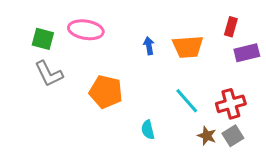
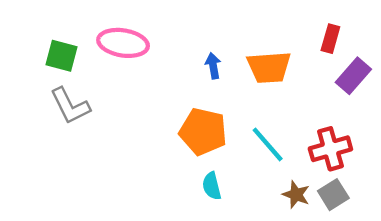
purple rectangle: (247, 53) -> (353, 76), turned -35
orange pentagon: (106, 92) -> (203, 132), moved

